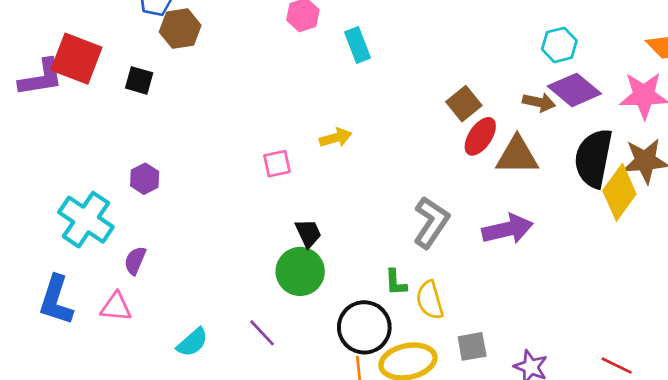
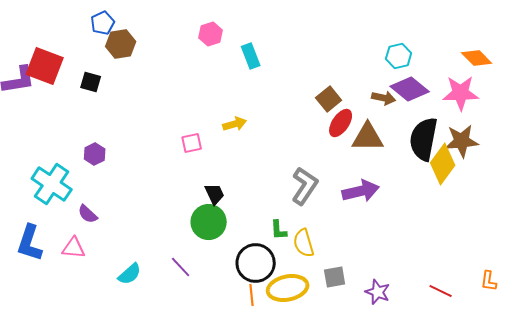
purple semicircle: (135, 261) -> (88, 214), turned -70

